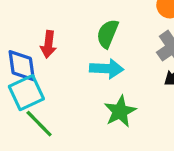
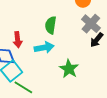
cyan arrow: (107, 69) -> (44, 47), moved

